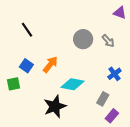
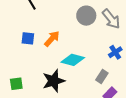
gray arrow: (108, 41) -> (111, 19), size x1.5
blue square: (26, 66) -> (28, 38), turned -32
green square: (14, 84) -> (16, 84), moved

